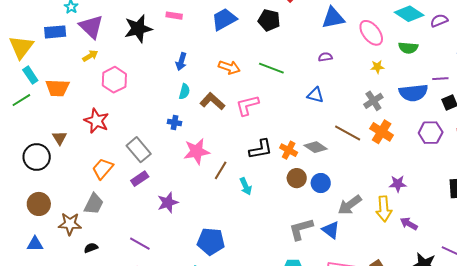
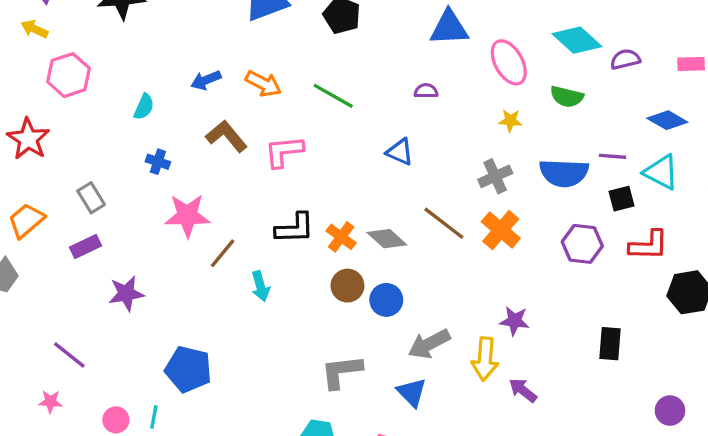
yellow arrow: (90, 56) -> (34, 29), turned -133
blue arrow: (181, 61) -> (206, 80), moved, turned 42
cyan semicircle: (184, 91) -> (144, 107), moved
gray rectangle: (139, 150) -> (91, 198), size x0.7
blue triangle: (331, 230) -> (412, 392), moved

